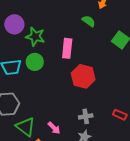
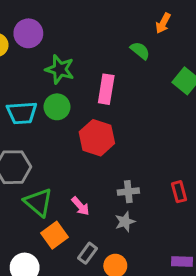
purple circle: (14, 24) -> (28, 33), moved
red hexagon: (83, 76) -> (97, 138), moved
red rectangle: (120, 115) -> (179, 192), turned 48

